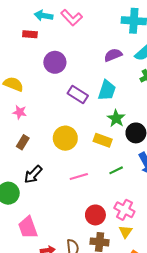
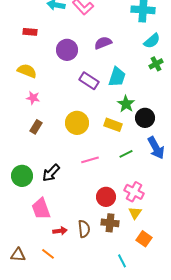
red rectangle: (30, 34) -> (30, 32), moved
purple semicircle: (113, 55) -> (103, 43), moved
black arrow: (33, 174) -> (51, 173), moved

